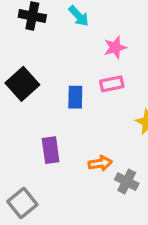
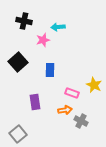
cyan arrow: (79, 16) -> (58, 27), moved, turned 128
pink star: (115, 47) -> (43, 40), moved
pink rectangle: (112, 84) -> (72, 93), moved, turned 32

